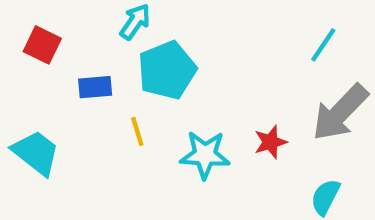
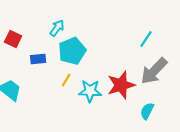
yellow line: (137, 132) -> (66, 80), moved, turned 48
red star: (270, 142) -> (121, 85), size x1.8

